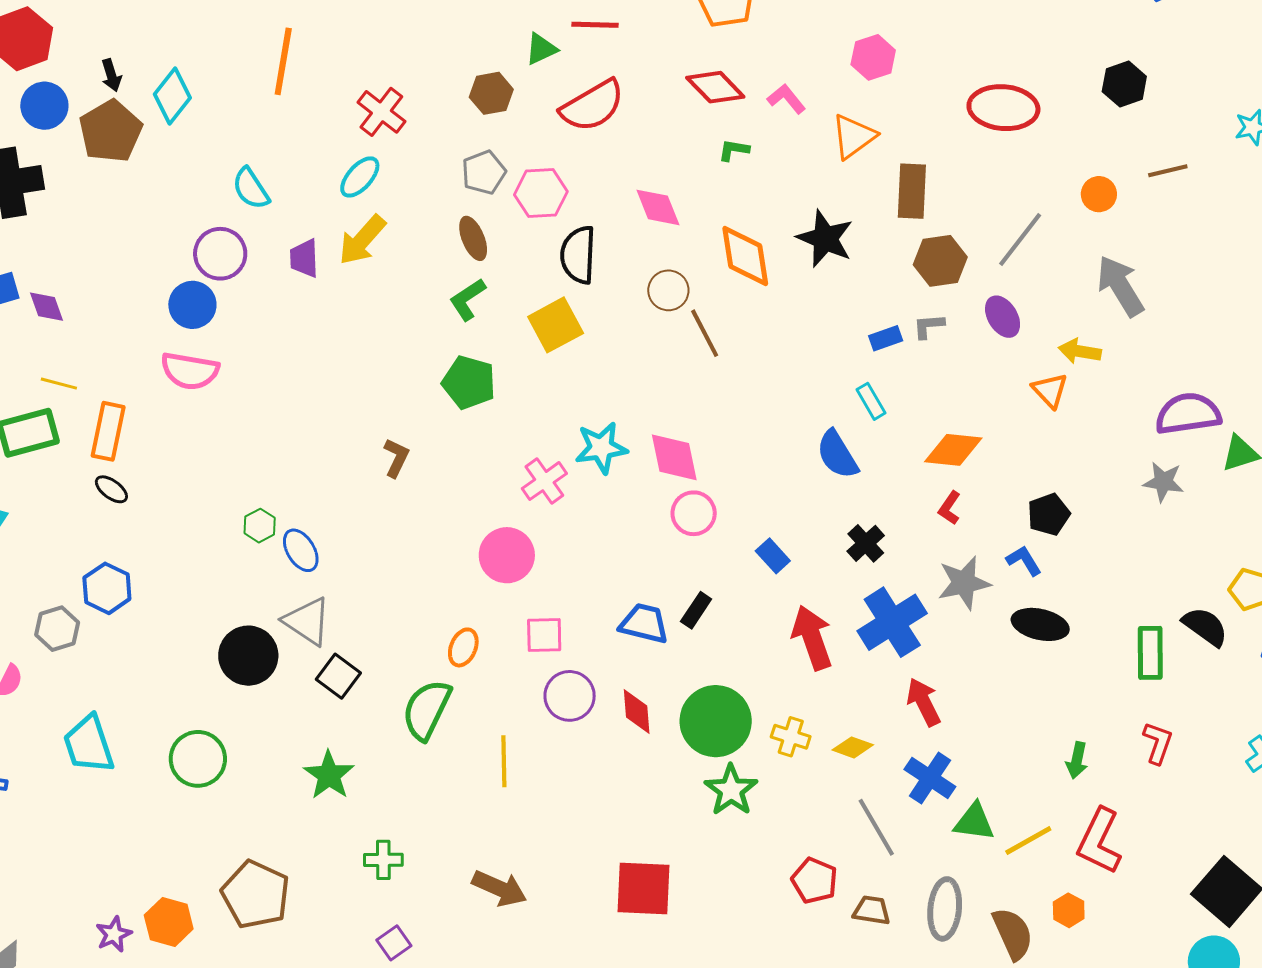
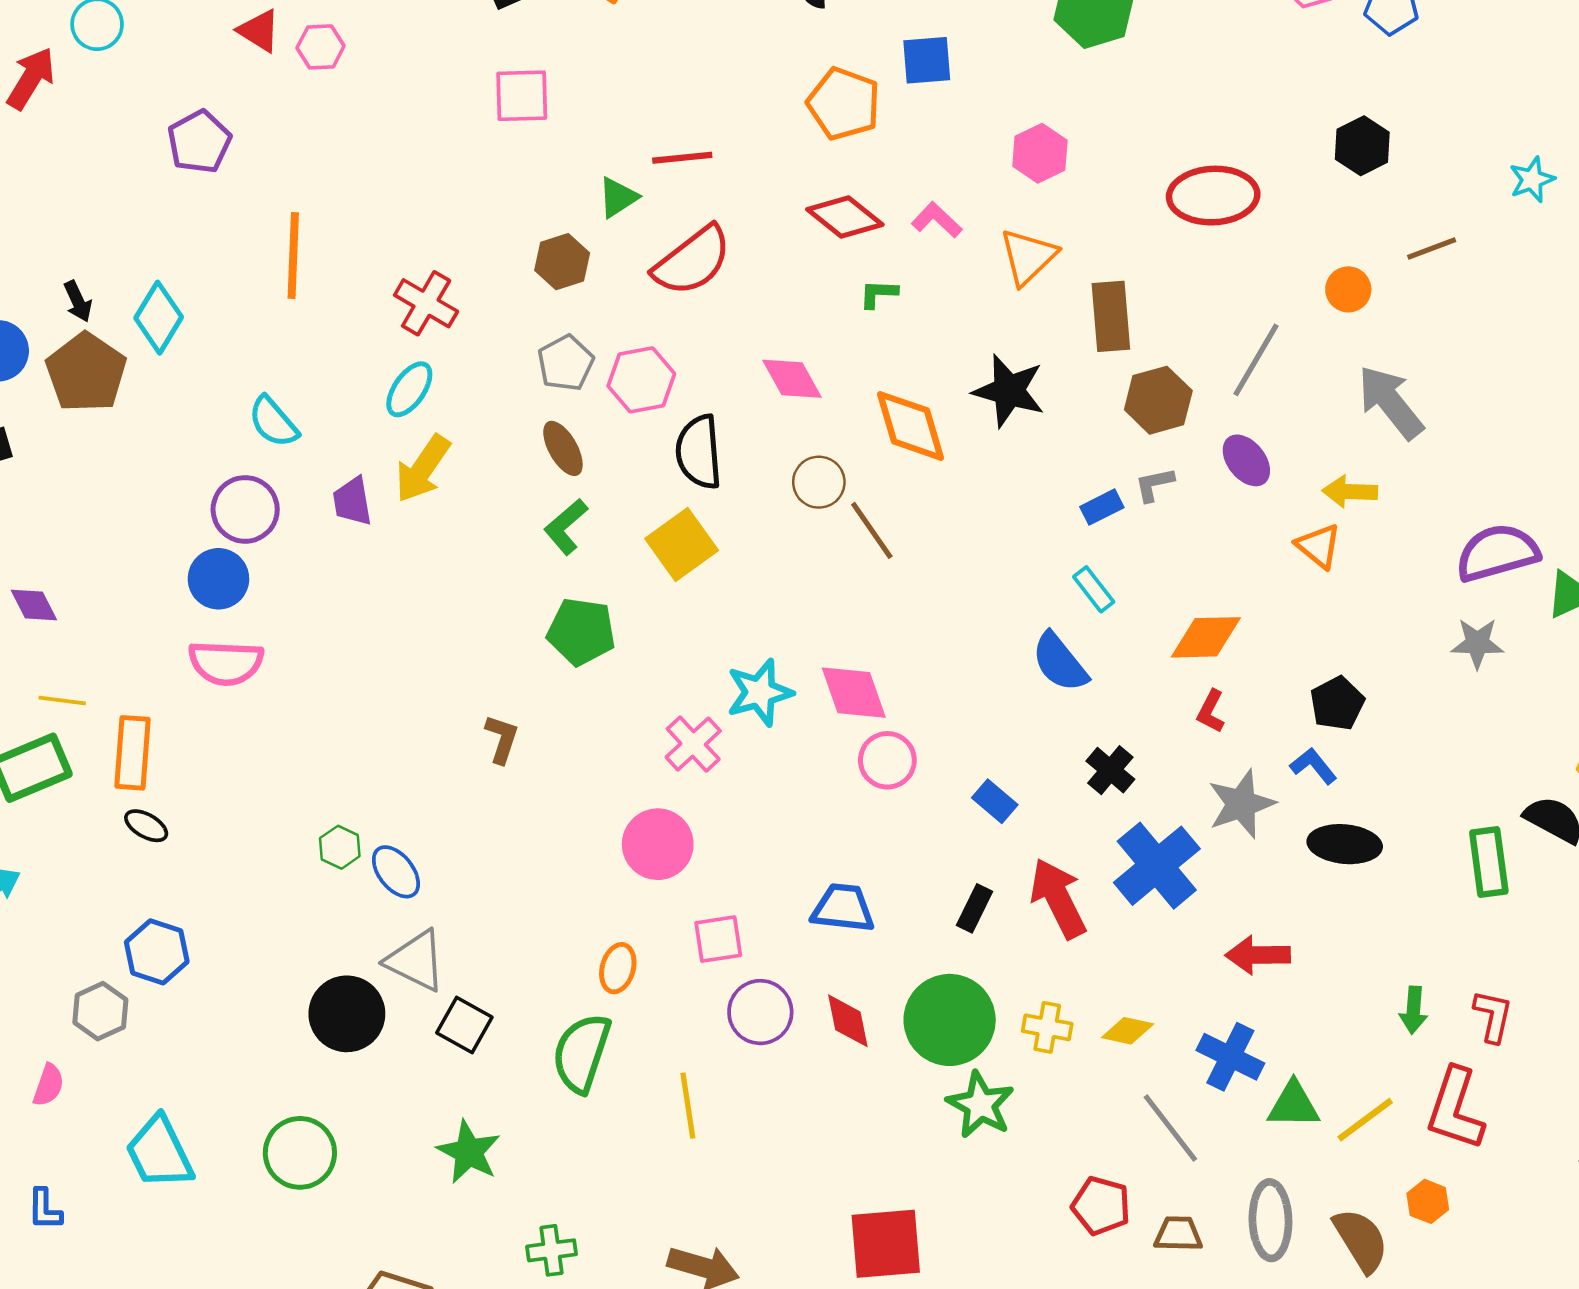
black rectangle: (696, 610) -> (974, 908), moved
red arrow: (924, 702) -> (1258, 955), moved, turned -57
red L-shape: (1158, 743) -> (1493, 1016), moved

